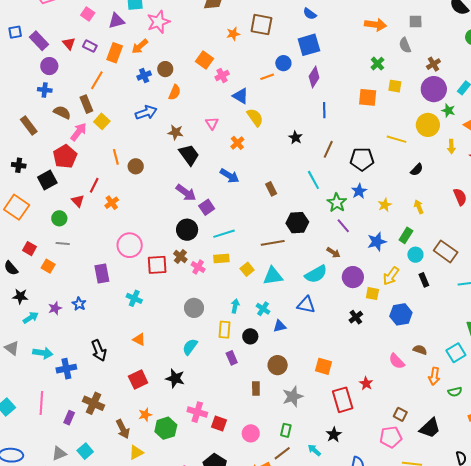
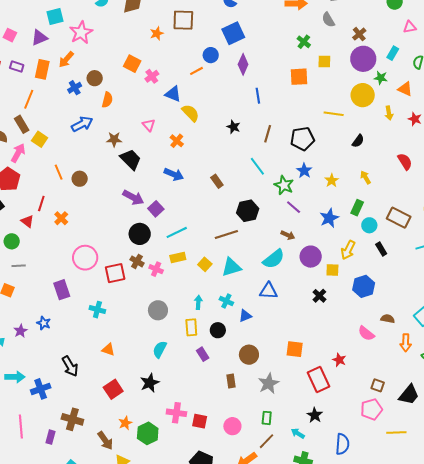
black star: (175, 378) -> (150, 383), turned -30

